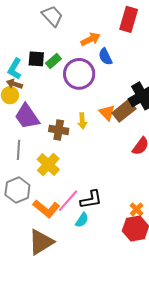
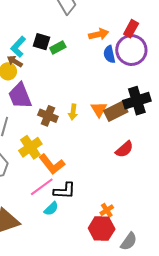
red rectangle: (129, 19) -> (131, 29), moved, size x0.7
purple circle: (79, 74) -> (131, 50), moved
orange L-shape: (46, 209) -> (52, 164), moved

